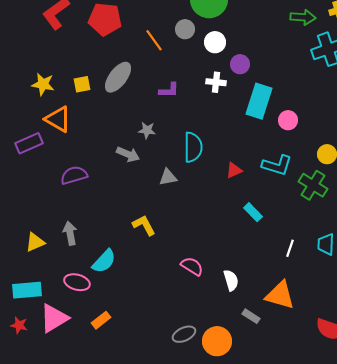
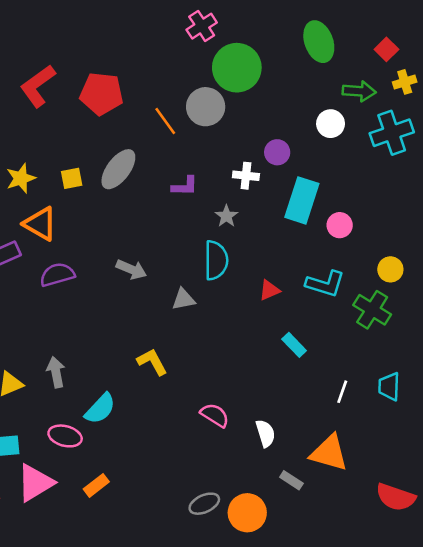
gray circle: (185, 29) -> (206, 107), size x1.5
white circle: (215, 42) -> (331, 124), moved
yellow star: (43, 84) -> (21, 178), turned -30
gray star: (147, 130) -> (226, 216), moved, turned 30
purple semicircle: (74, 175) -> (57, 275), moved

